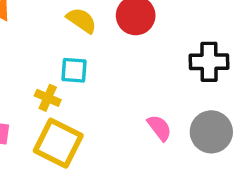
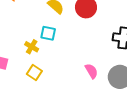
yellow square: (58, 143) -> (34, 73), size x0.6

